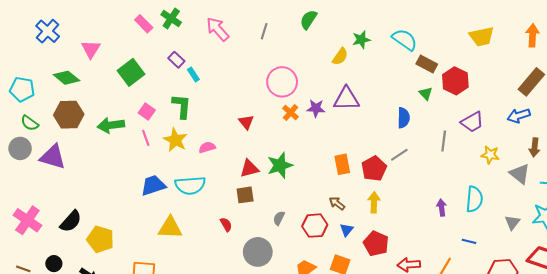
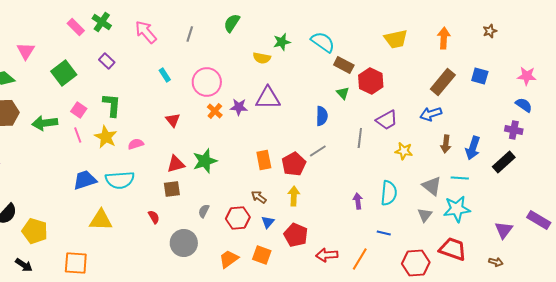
yellow semicircle: (340, 57) -> (262, 58), turned 66
cyan rectangle: (193, 74) -> (165, 75), moved
gray triangle: (520, 174) -> (432, 186), moved

